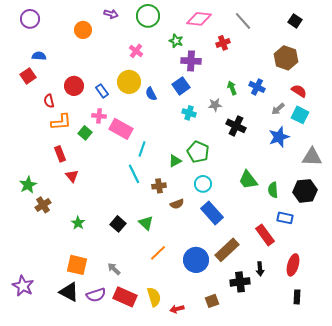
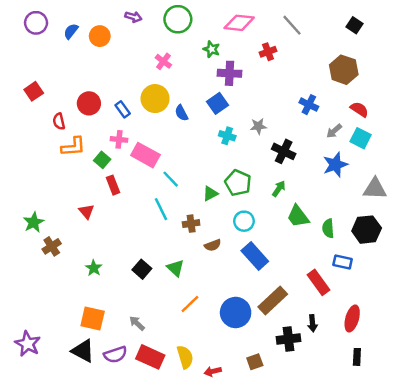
blue semicircle: (39, 56) -> (71, 31), moved, turned -56
green arrow: (232, 88) -> (279, 189), moved, turned 56
cyan line: (142, 149) -> (171, 179), turned -63
red rectangle: (60, 154) -> (113, 185), moved

